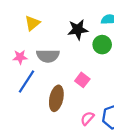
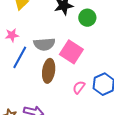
gray semicircle: (48, 56) -> (44, 44), moved
pink square: (82, 80) -> (71, 52), size x1.6

